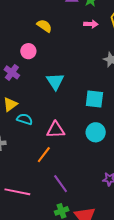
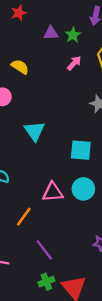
pink arrow: (91, 24) -> (74, 63), turned -48
pink triangle: (56, 130) -> (53, 192), moved

